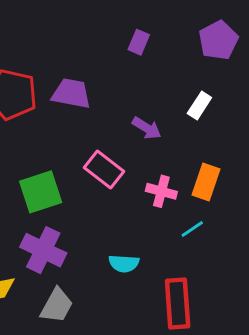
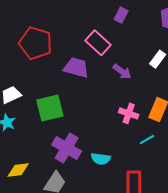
purple trapezoid: (71, 94) -> (76, 68), moved
pink rectangle: (104, 170) -> (98, 43), moved
purple cross: (43, 250) -> (67, 148), moved

